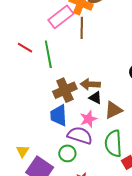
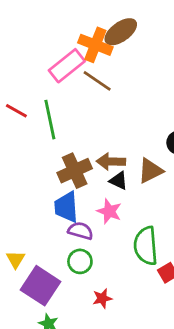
brown line: (82, 28) -> (97, 81), turned -55
brown triangle: (113, 110) -> (150, 171), moved
pink star: (88, 119) -> (109, 211), turned -30
purple semicircle: (80, 135) -> (81, 231), moved, size x0.7

